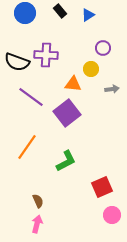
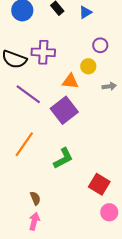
red square: (102, 187) -> (99, 184), turned -35

